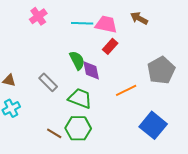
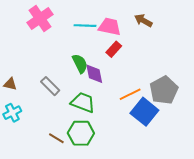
pink cross: (38, 16) -> (40, 18), size x1.4
gray pentagon: (161, 70) -> (164, 90), moved
blue square: (153, 125) -> (144, 112), moved

